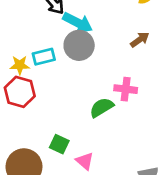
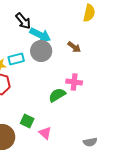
brown arrow: (140, 40) -> (74, 47), moved, turned 72

